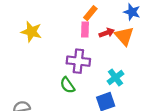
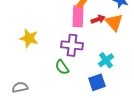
pink rectangle: (85, 29) -> (78, 16), size x1.5
yellow star: (31, 32) -> (29, 38), moved

